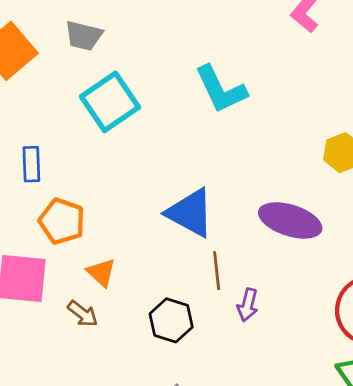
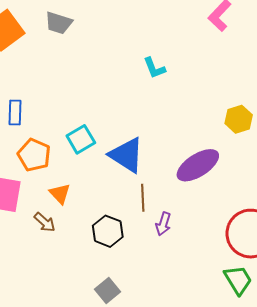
cyan L-shape: (221, 89) -> (154, 68), size x0.6
cyan square: (110, 102) -> (81, 139), moved, size x0.7
purple ellipse: (290, 220) -> (198, 165), turned -54

